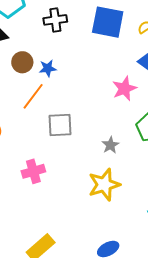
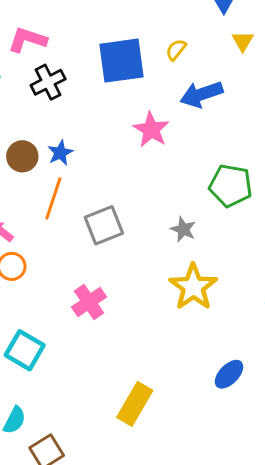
pink star: (124, 89) -> (151, 130), moved

